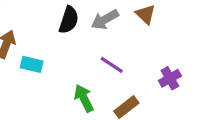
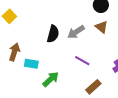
green arrow: (84, 98) -> (51, 79), moved, turned 78

